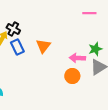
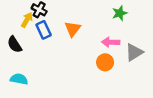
green star: (95, 49) -> (120, 13), moved

